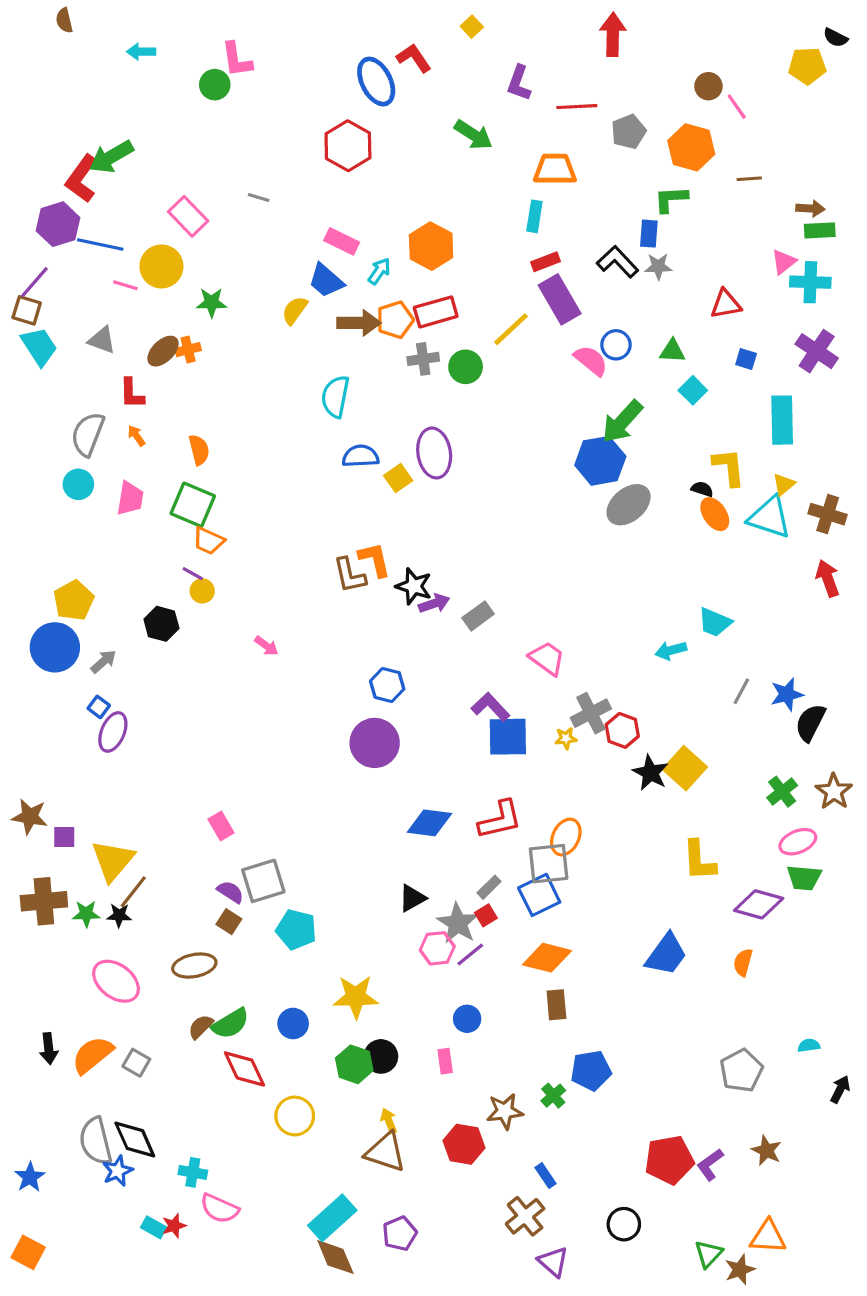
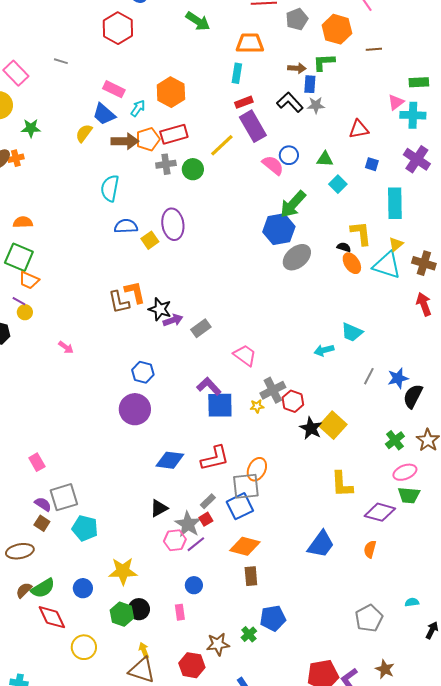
brown arrow: (810, 208) -> (297, 68), moved
orange semicircle: (199, 450) -> (23, 222), turned -78

